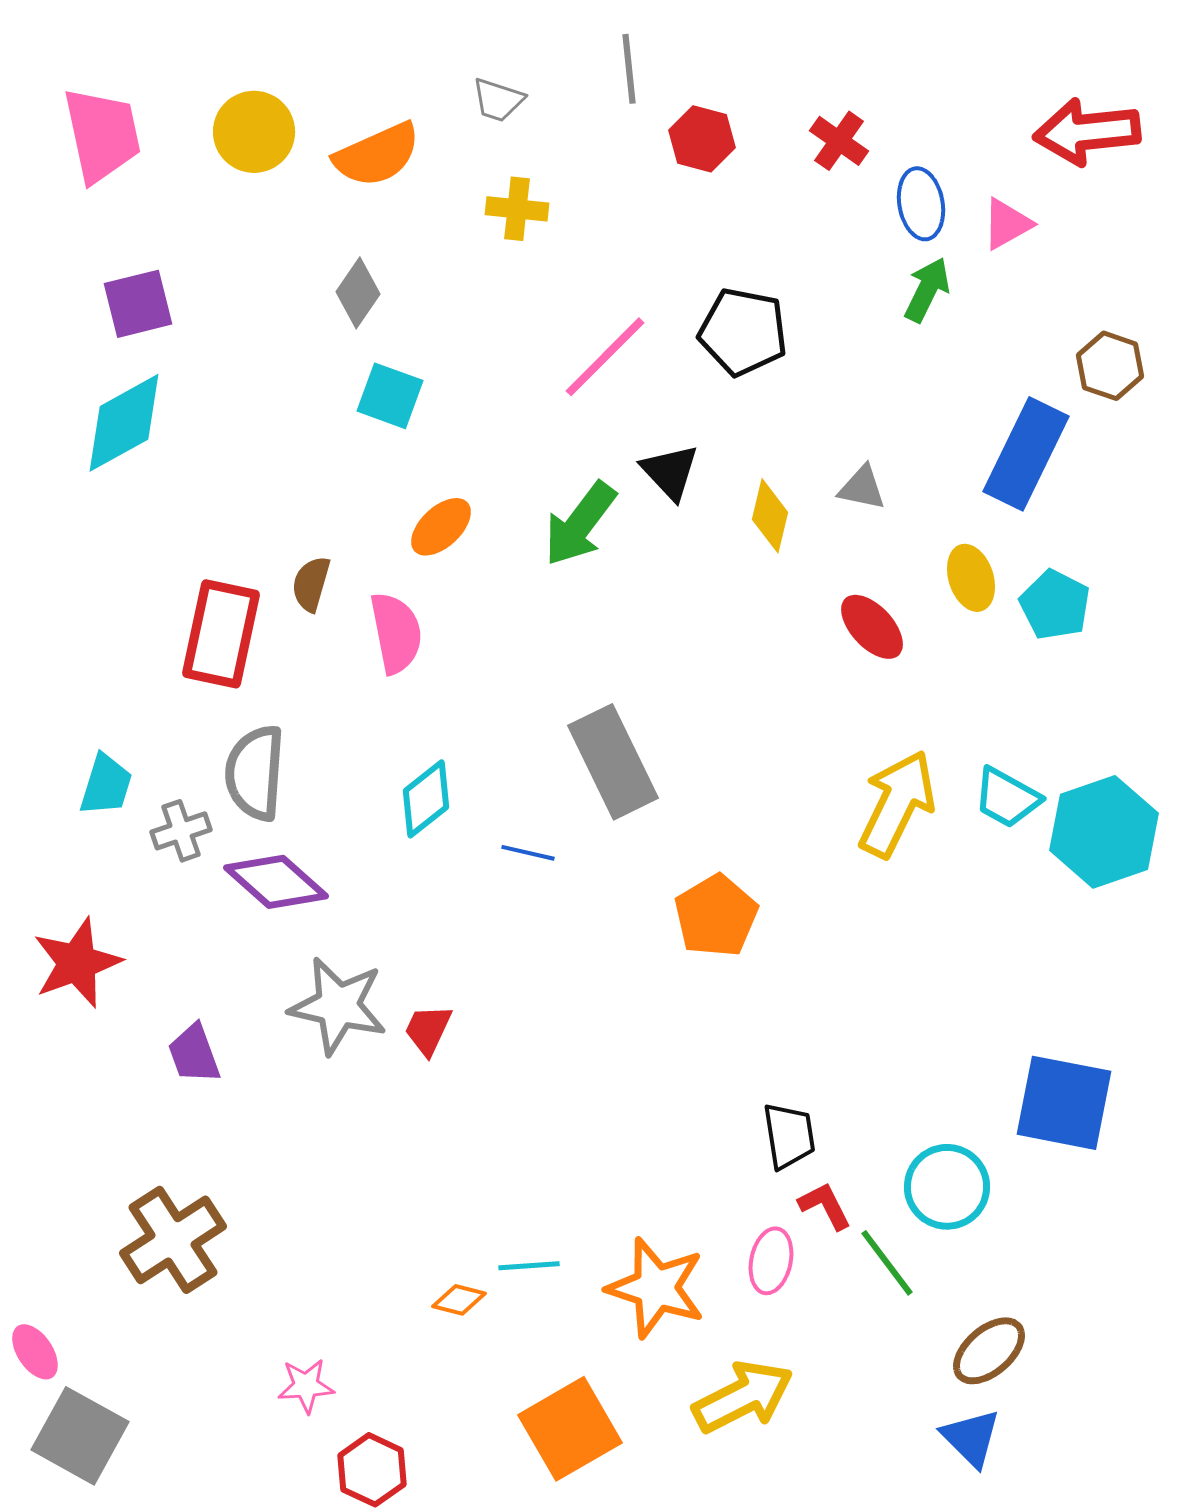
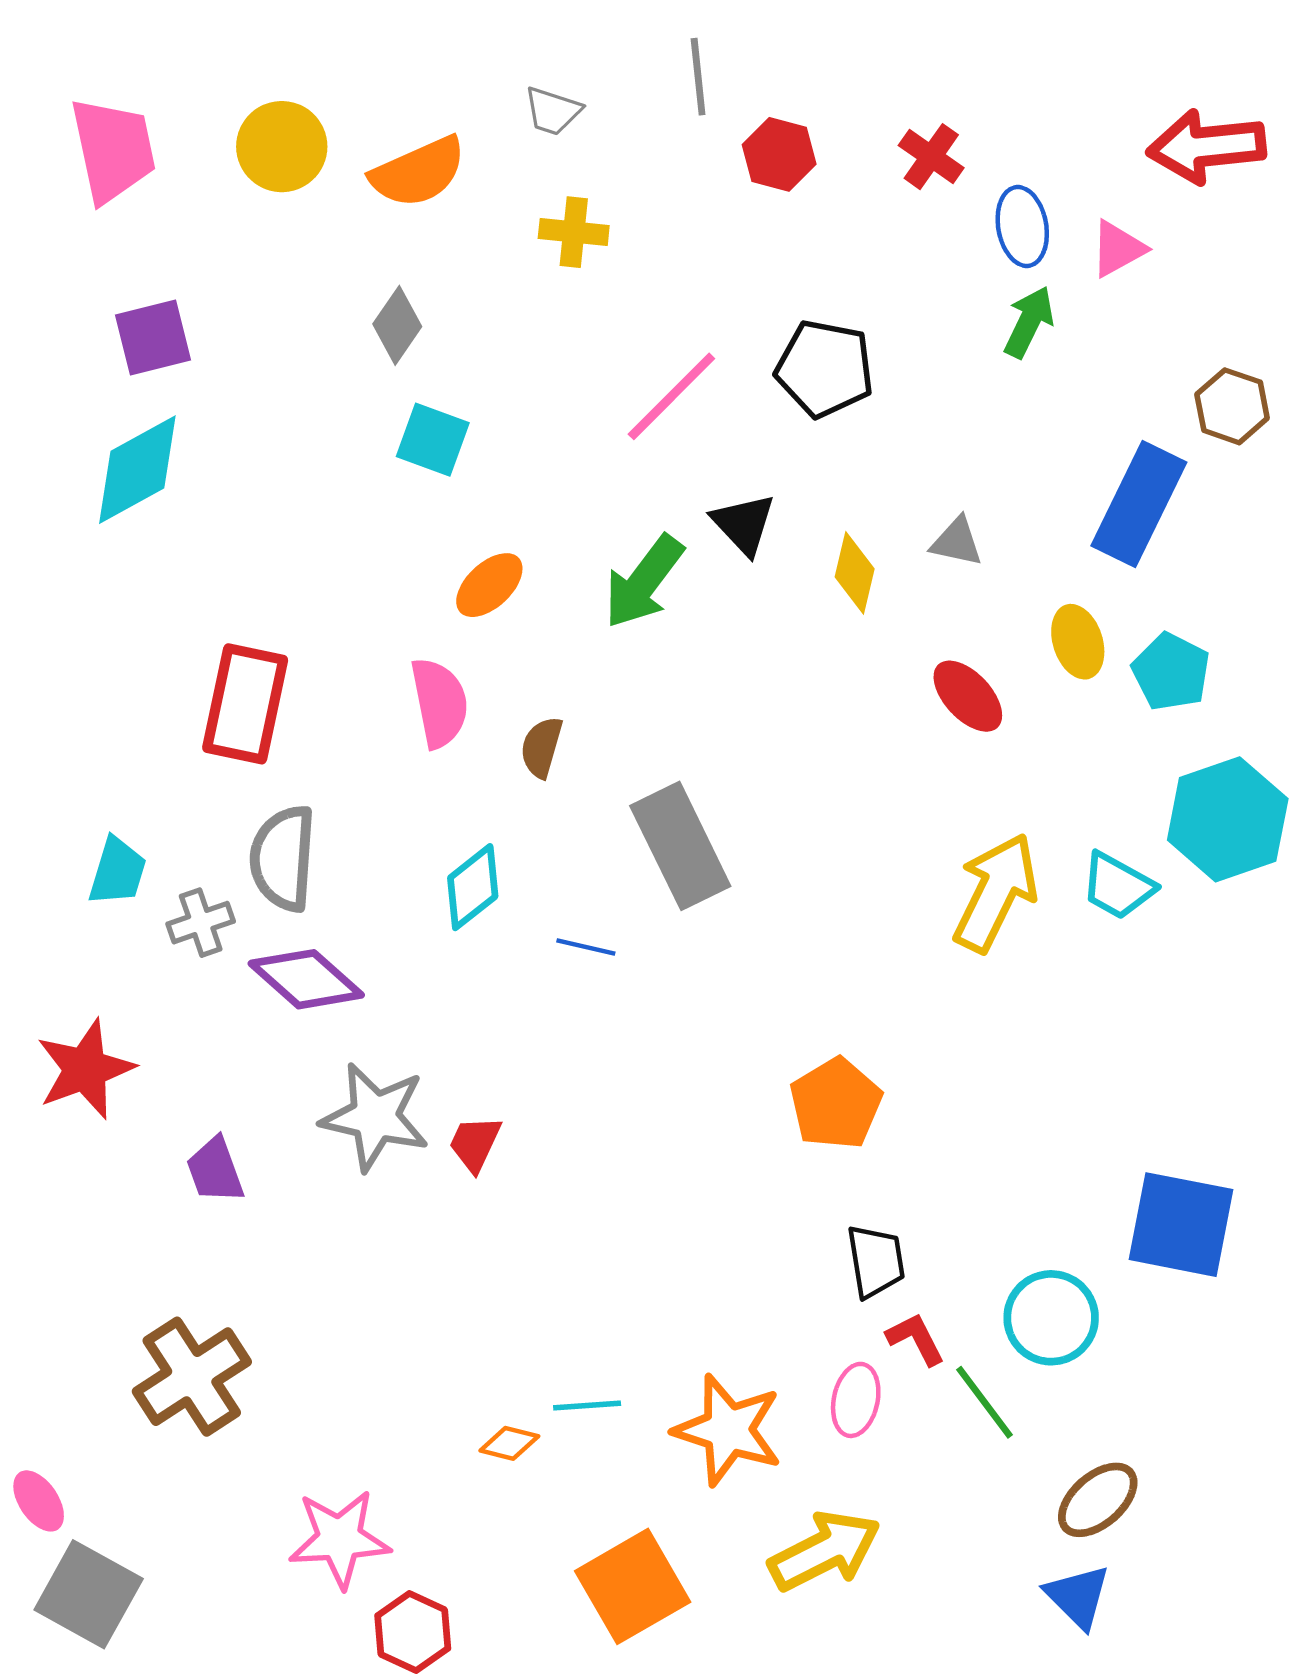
brown semicircle: (311, 584) -> (542, 747), moved
cyan hexagon: (1104, 832) -> (1228, 819), moved
orange pentagon: (716, 916) -> (836, 1104), moved
pink star: (306, 1386) -> (339, 1539), size x1.6

